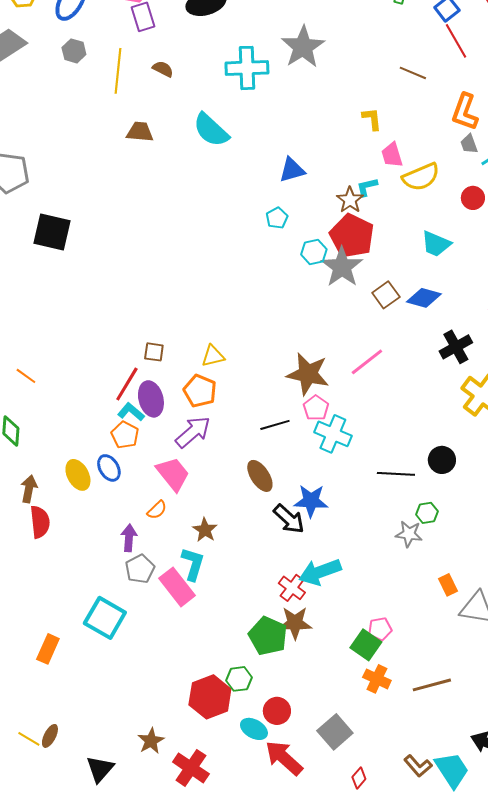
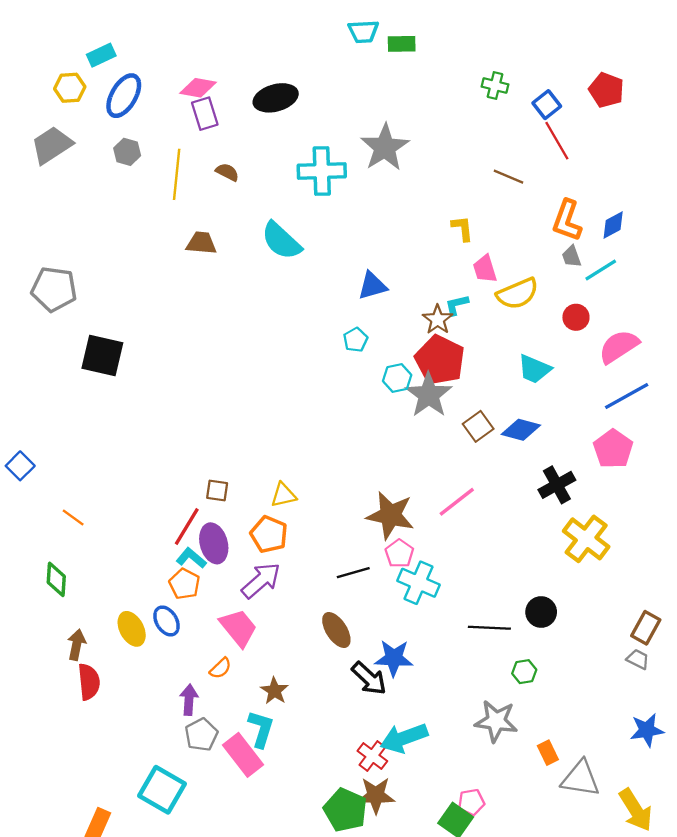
gray star: (409, 534) -> (496, 721), moved, size x1.4

